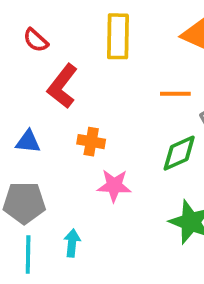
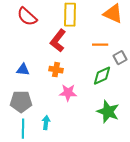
red semicircle: (36, 40) -> (27, 17), size x1.5
red L-shape: (62, 86) -> (58, 41), moved

